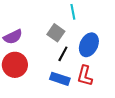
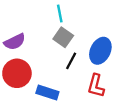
cyan line: (73, 12) -> (60, 14), moved
blue rectangle: (60, 79) -> (47, 92), moved

